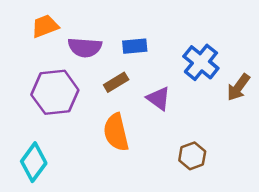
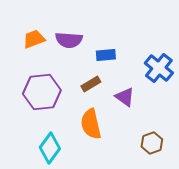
purple semicircle: (85, 47) -> (69, 40), moved
cyan diamond: (34, 162) -> (50, 148), moved

